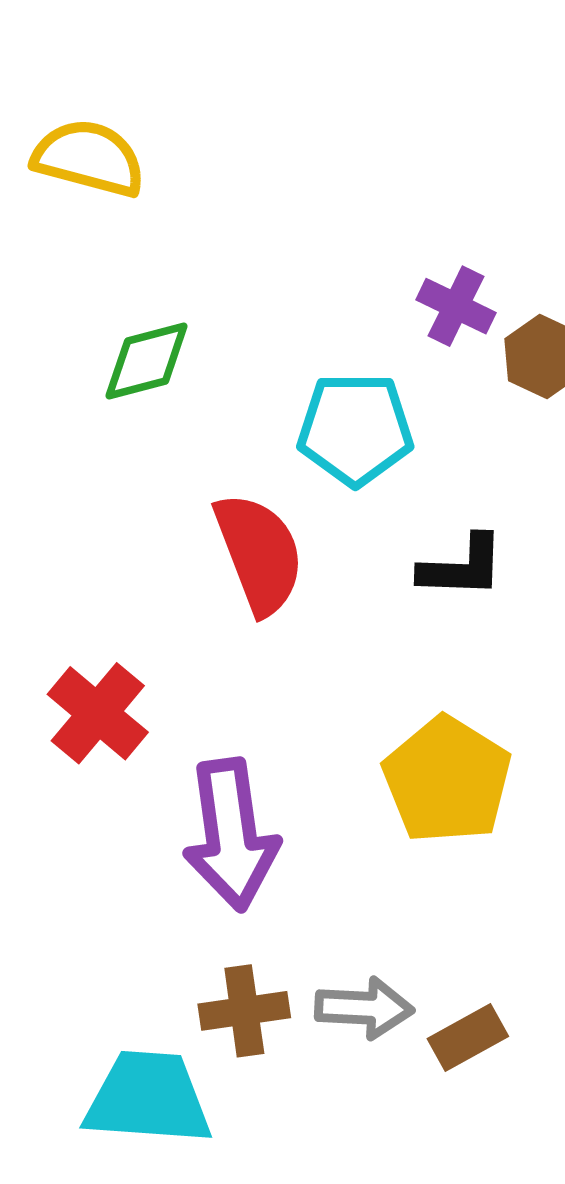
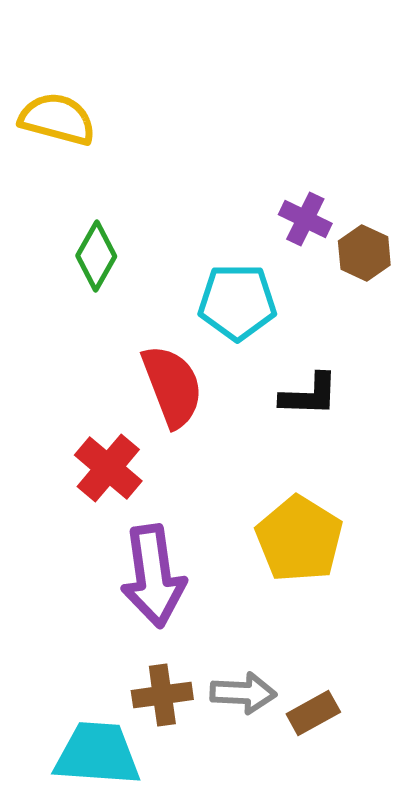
green diamond: (147, 361) -> (96, 256), turned -46
red cross: (98, 713) -> (108, 468), moved

